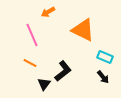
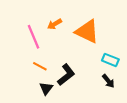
orange arrow: (48, 12) -> (55, 24), moved
orange line: (30, 63) -> (40, 66), moved

